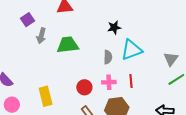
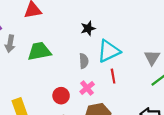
red line: (131, 81) -> (113, 76), moved
pink cross: (109, 82) -> (87, 88), turned -32

